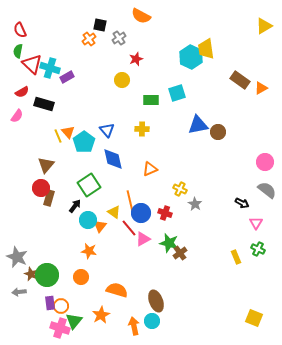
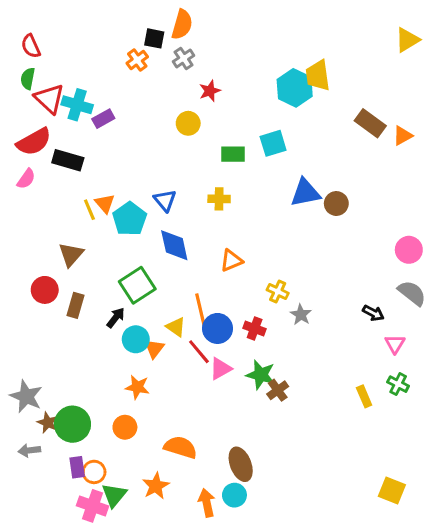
orange semicircle: (141, 16) -> (182, 25), moved, turned -102
red semicircle: (22, 92) -> (34, 142), size x1.6
red circle: (41, 188) -> (45, 290), moved

